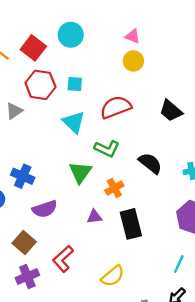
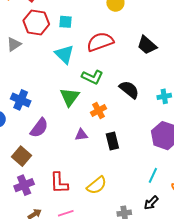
purple semicircle: (45, 209) -> (39, 128), turned -35
black rectangle: (131, 224) -> (112, 141), size x0.7
red L-shape: (63, 259) -> (59, 183), moved, turned -50

